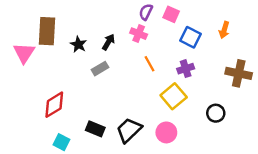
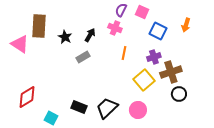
pink triangle: (24, 53) -> (20, 44), turned -30
orange line: (149, 64) -> (124, 53), turned 40
brown cross: (239, 73) -> (171, 72), moved, turned -30
red diamond: (54, 105) -> (27, 97), moved

